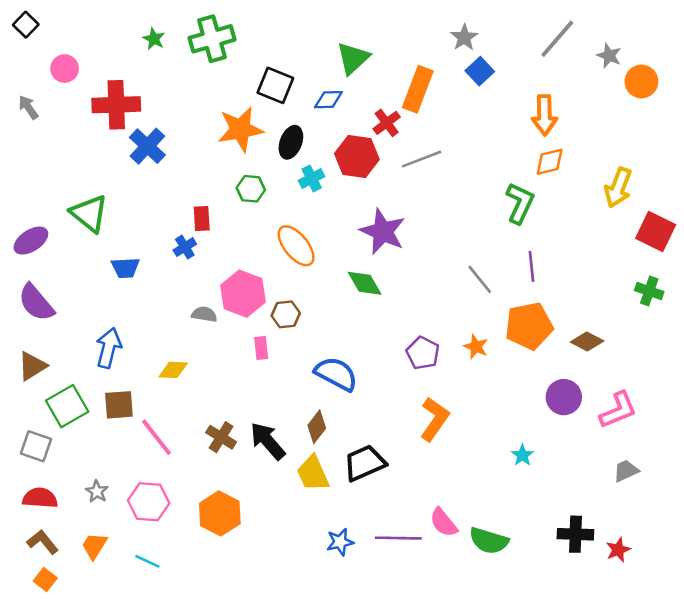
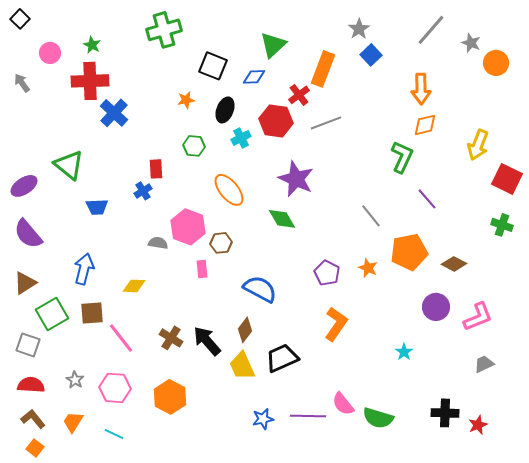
green star: (154, 39) -> (92, 45), moved
orange star: (240, 129) -> (186, 100), size x0.5
purple line: (531, 266) -> (427, 199), moved, turned -35

